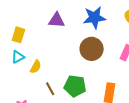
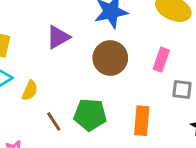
purple triangle: (57, 20) -> (58, 37), moved, turned -30

